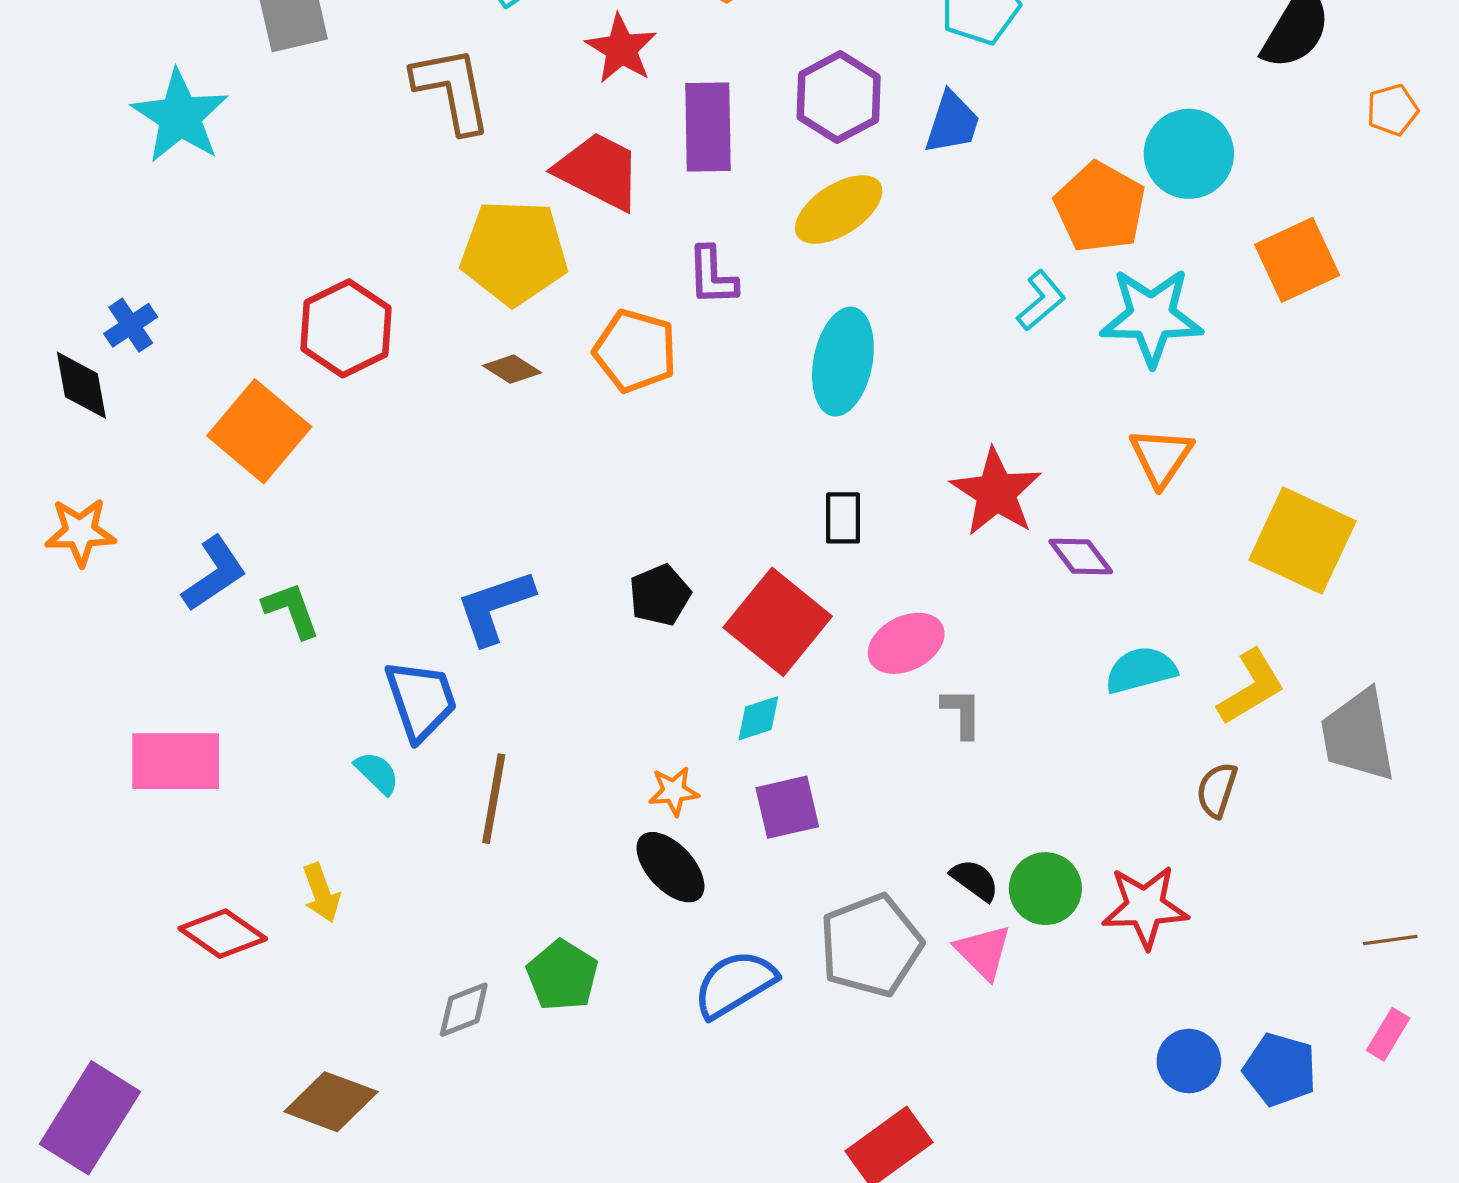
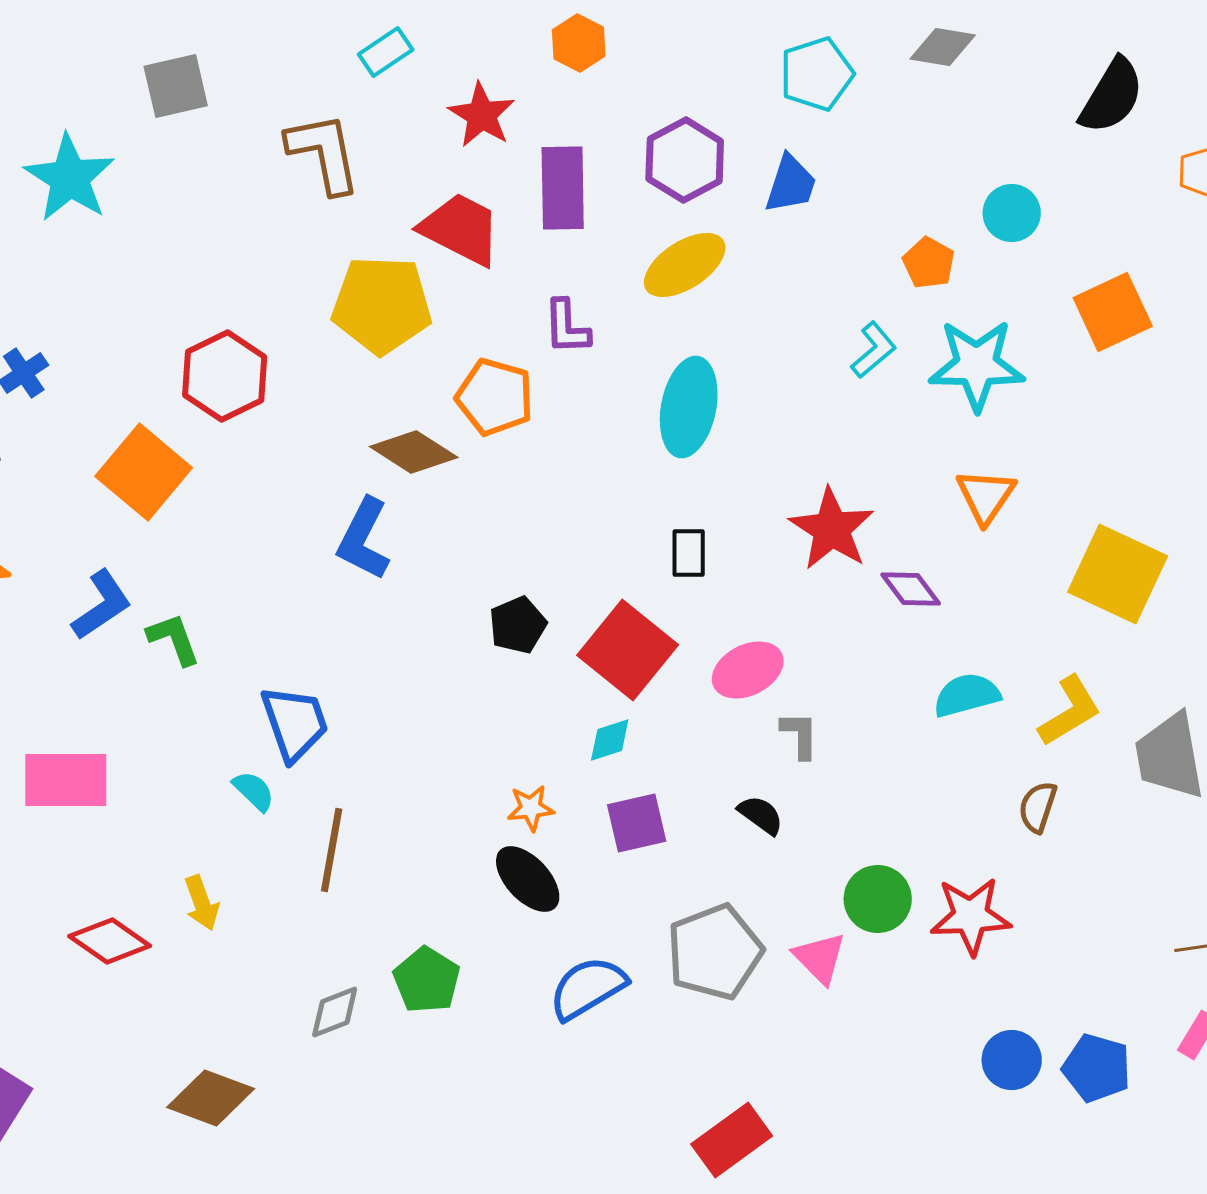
cyan circle: (1189, 154) -> (1012, 213), size x0.7
orange pentagon: (1100, 207) -> (929, 263), size x0.6
brown diamond: (512, 369) -> (414, 452), moved, size x1.6
blue L-shape: (495, 607) -> (364, 539), moved, turned -44
brown line: (494, 799) -> (332, 850), moved
black semicircle: (975, 880) -> (761, 815), moved

